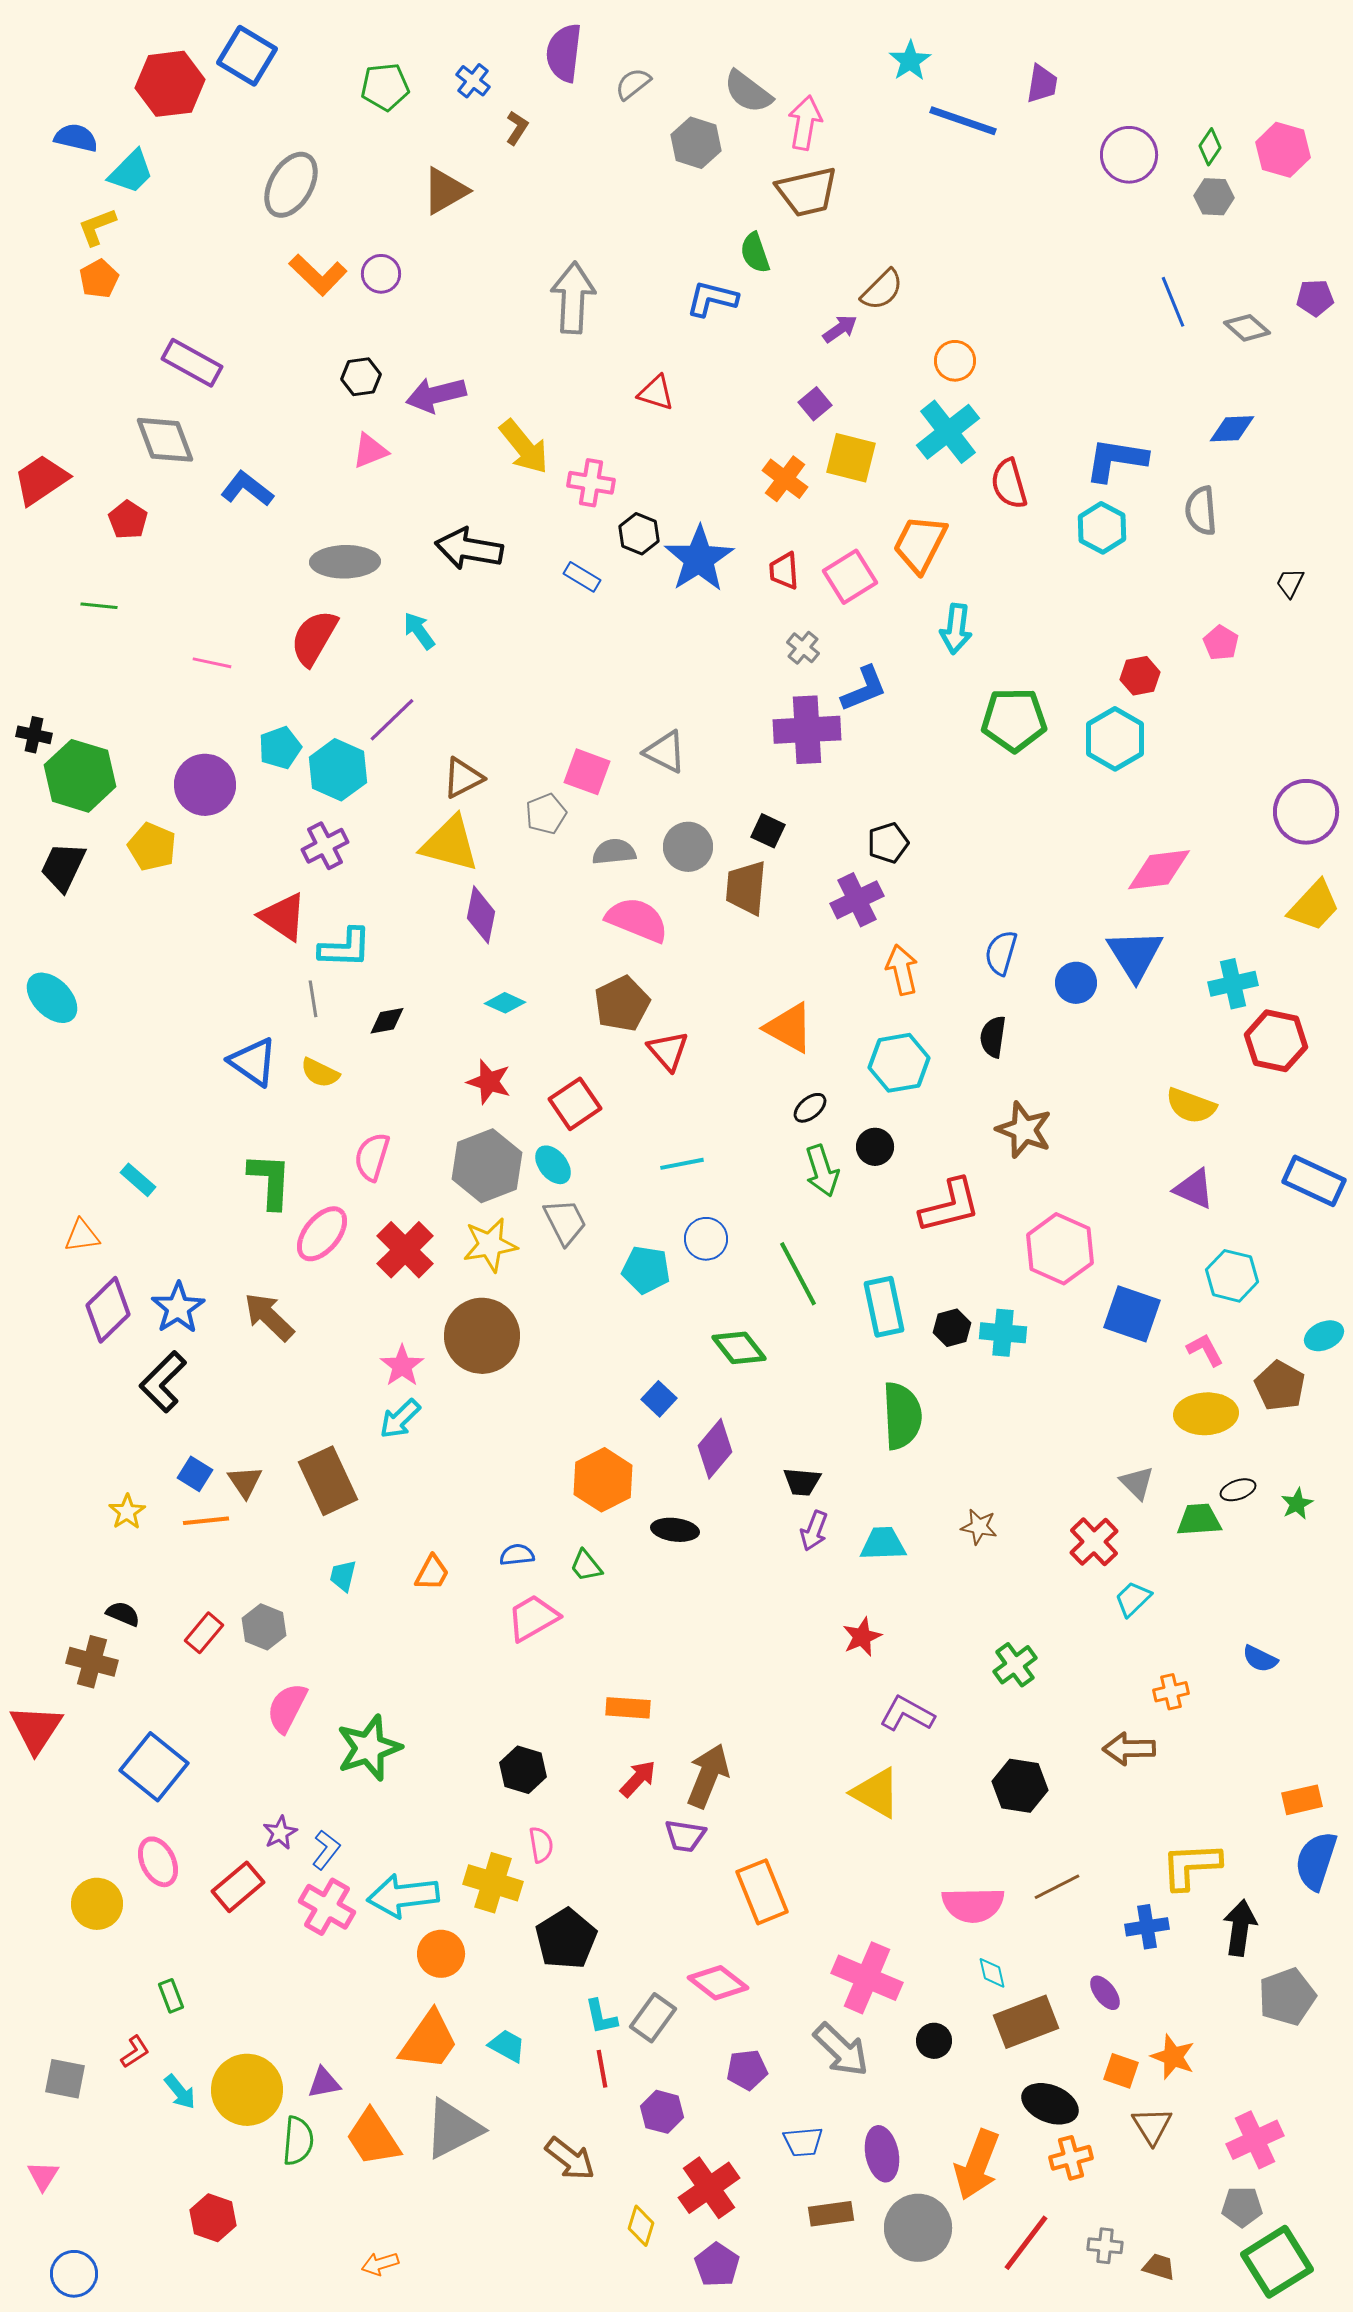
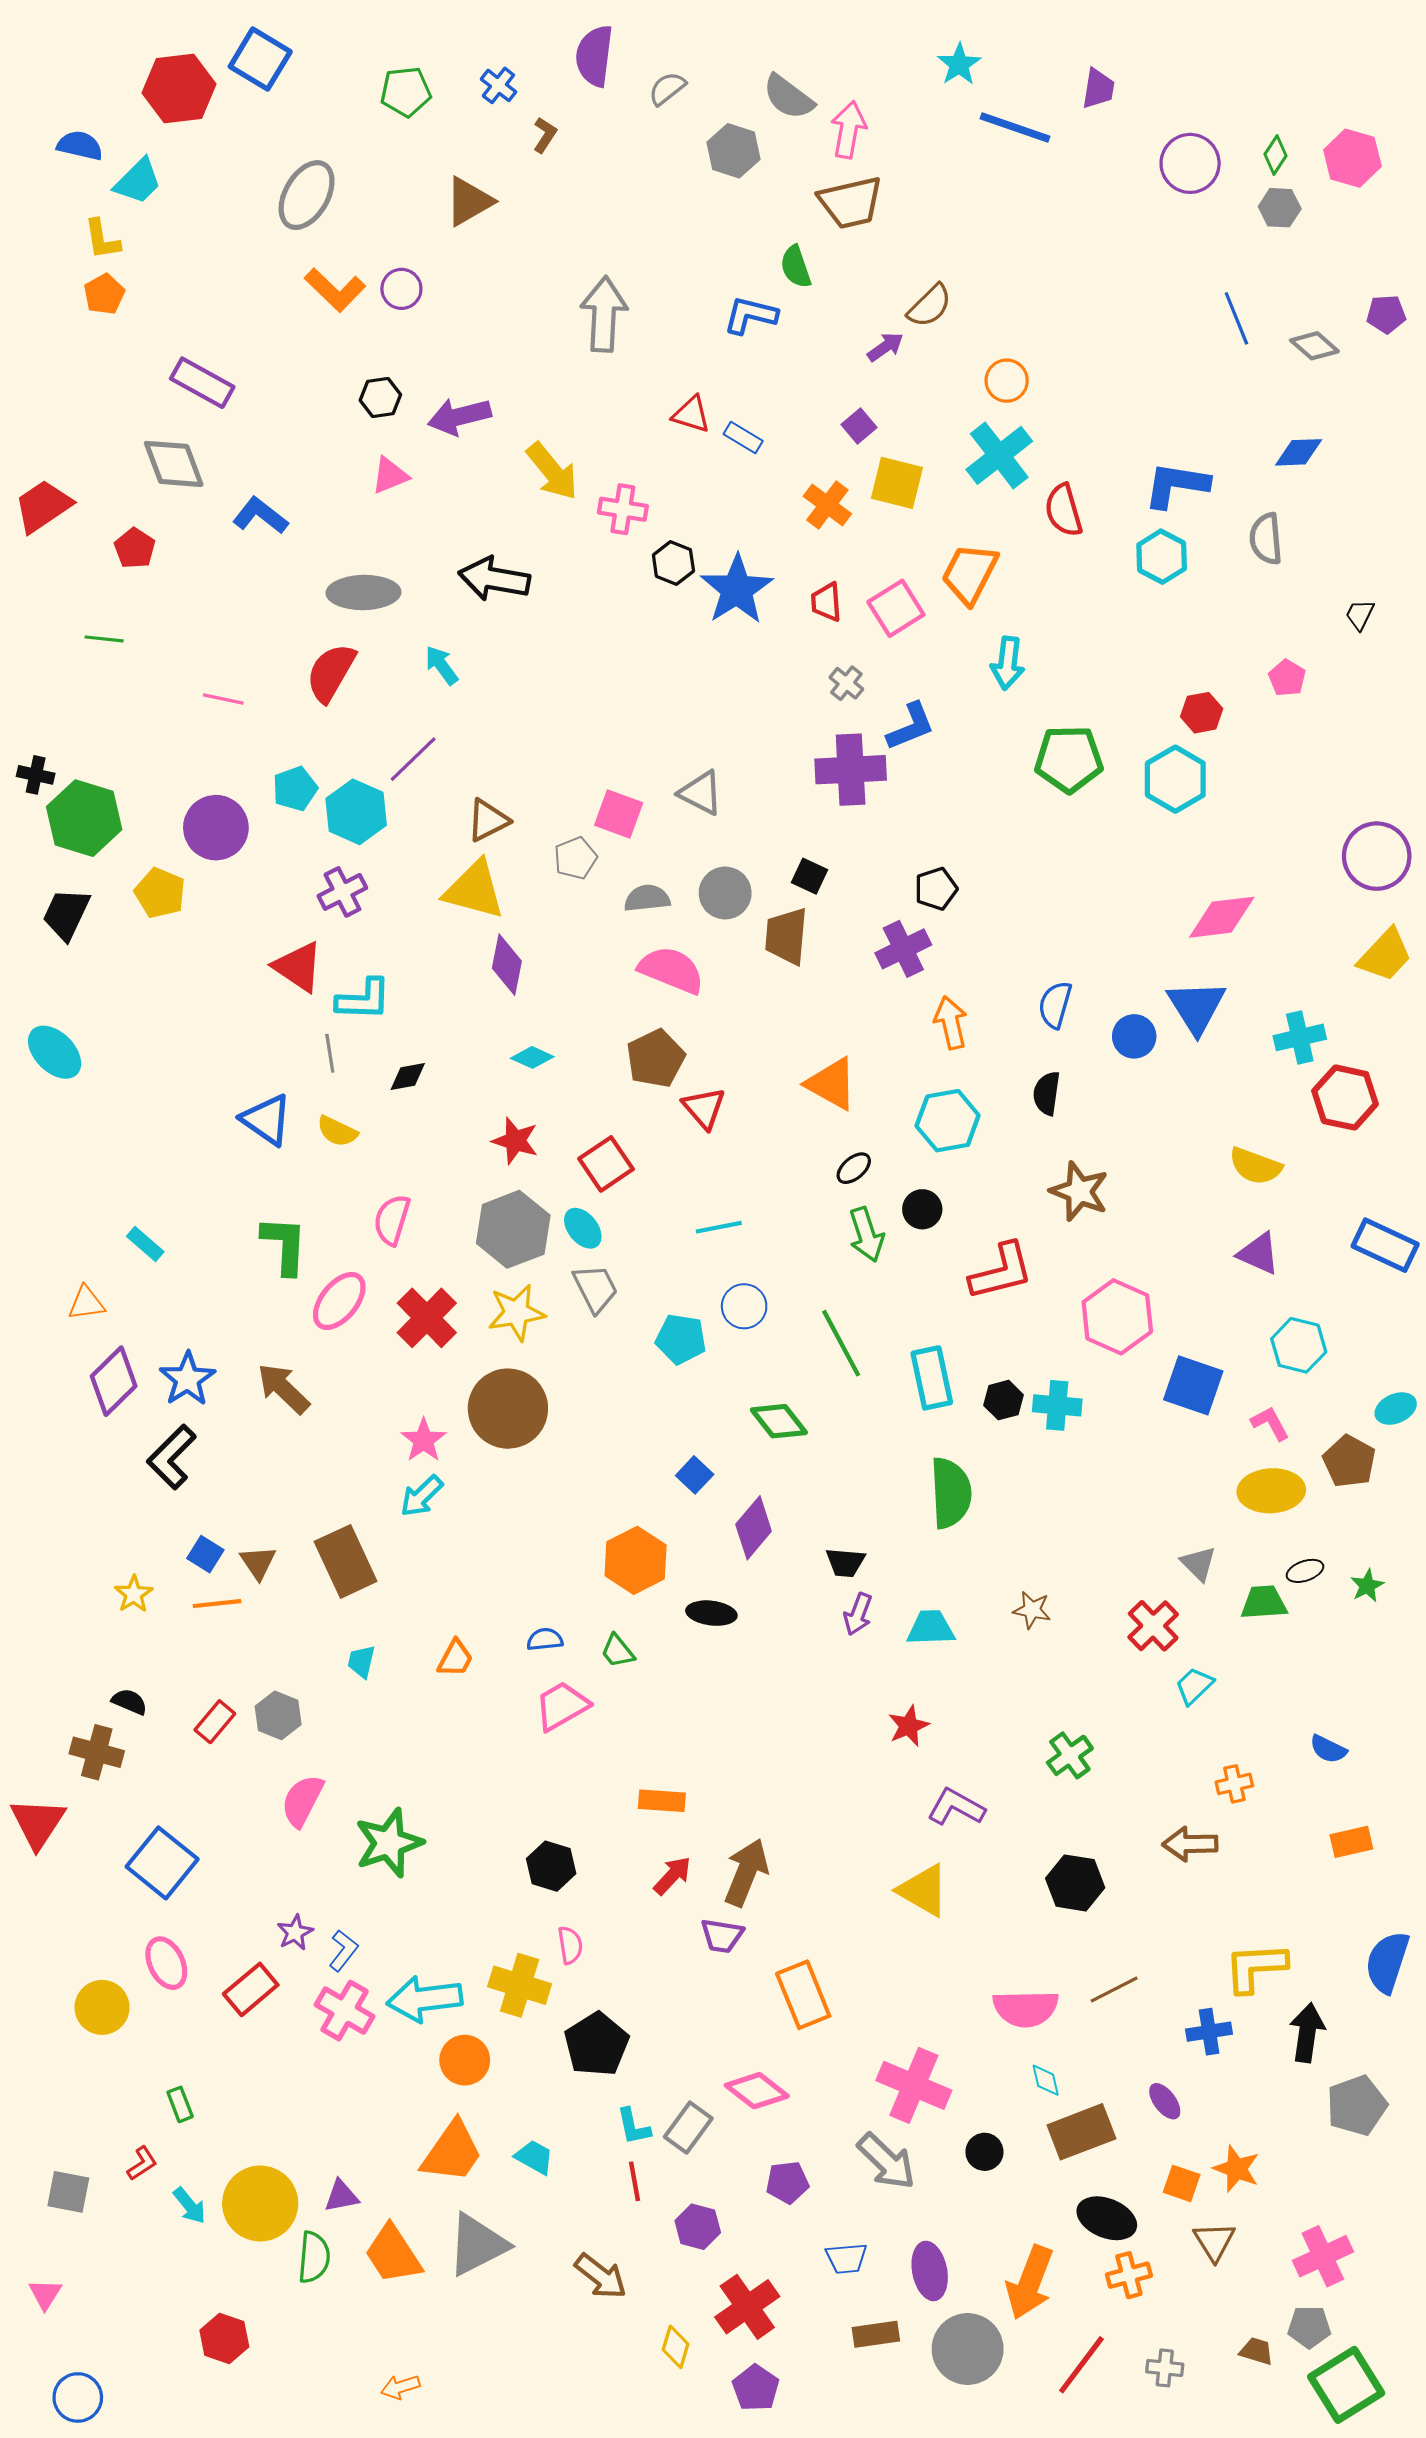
yellow L-shape: (97, 227) -> (102, 239), turned -78
blue rectangle: (582, 577) -> (743, 438), moved
orange rectangle: (1302, 1800) -> (1351, 1842), moved
brown trapezoid: (1159, 2267) -> (1256, 2351), moved

